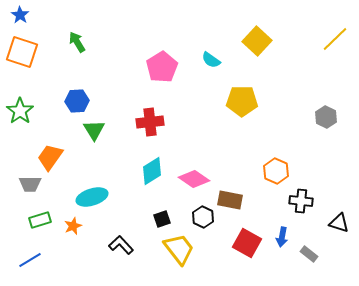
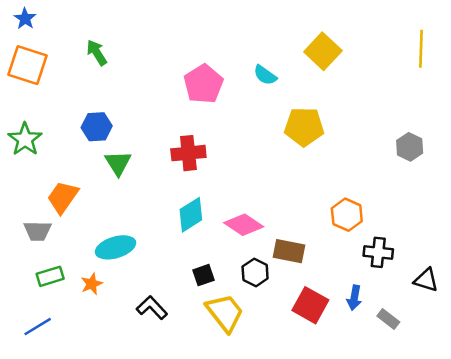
yellow line: (335, 39) -> (421, 49), turned -44

